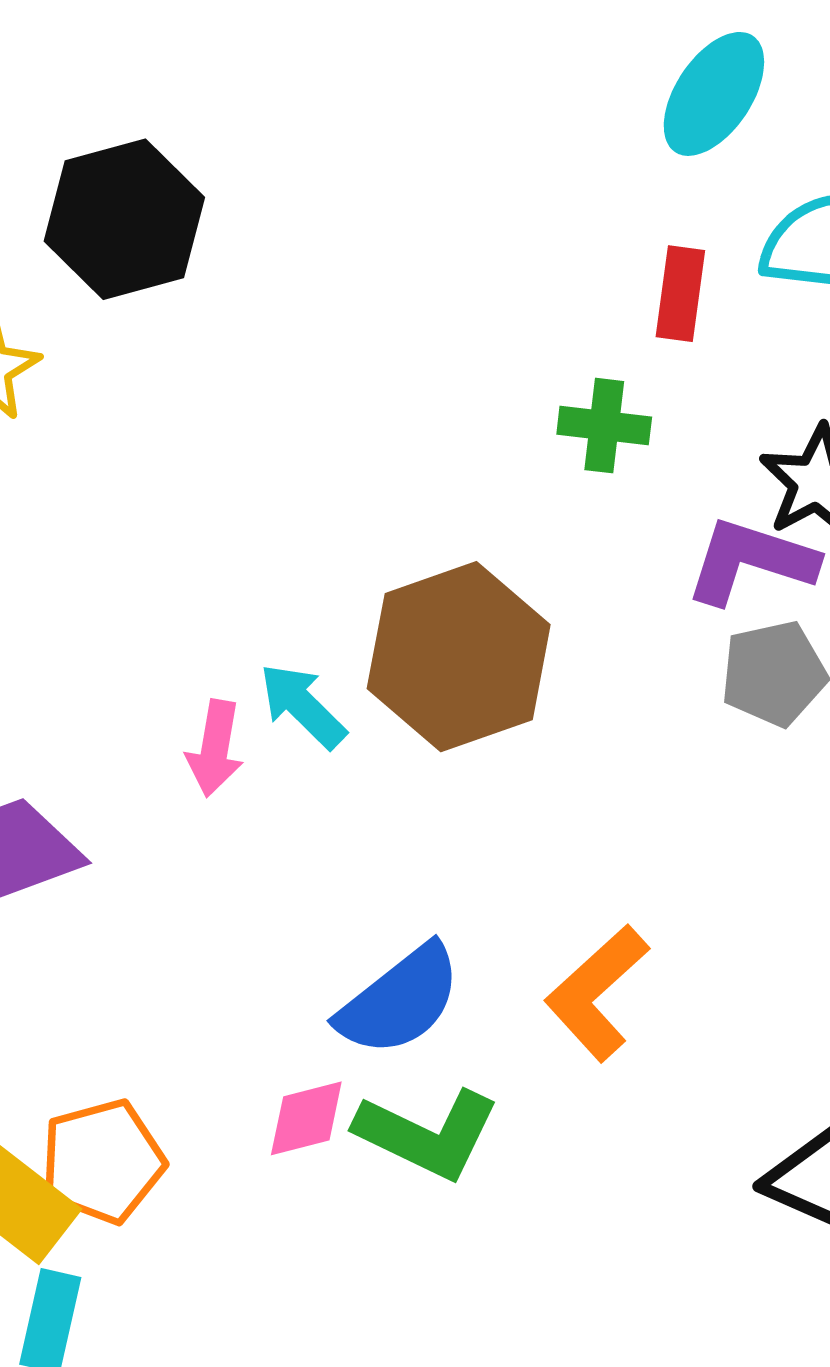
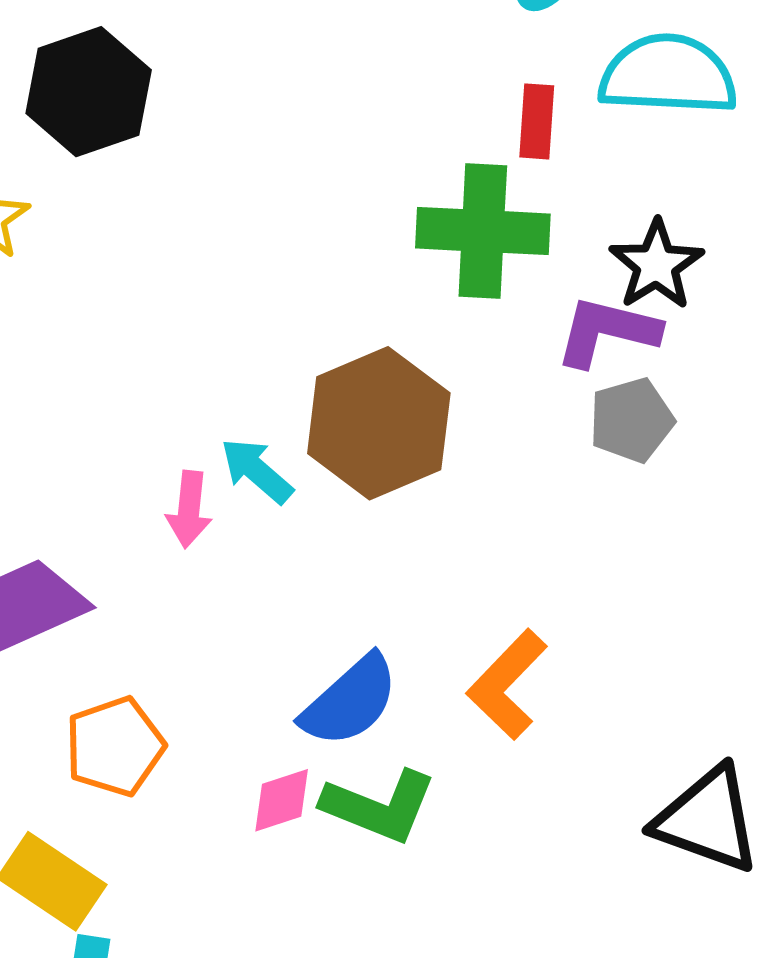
green cross: (604, 426) -> (483, 231), size x1.8
orange pentagon: (102, 1161) -> (115, 746), moved

